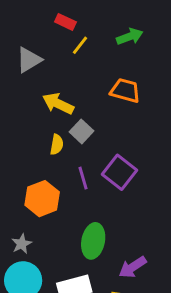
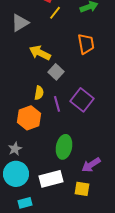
orange trapezoid: (125, 91) -> (86, 44), turned 65
yellow semicircle: (57, 145) -> (39, 93), moved

